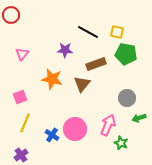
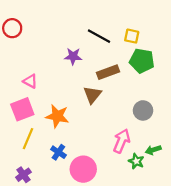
red circle: (11, 15) -> (12, 28), moved
pink triangle: (22, 54) -> (30, 81), moved, turned -40
orange star: (52, 79) -> (57, 116), moved
pink square: (20, 97) -> (22, 109), size x1.5
green arrow: (139, 118) -> (153, 150), moved
pink circle: (75, 129) -> (83, 169), moved

